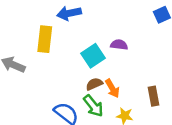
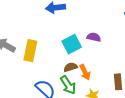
yellow rectangle: (45, 39) -> (30, 51), moved

